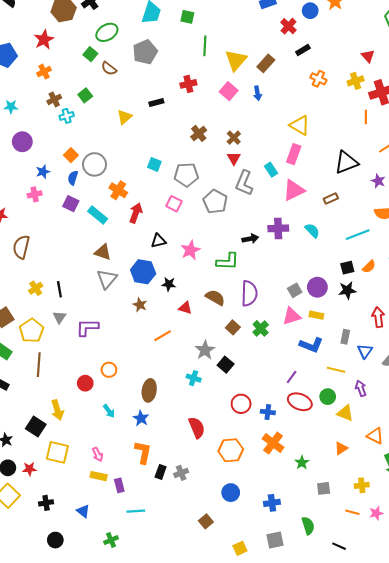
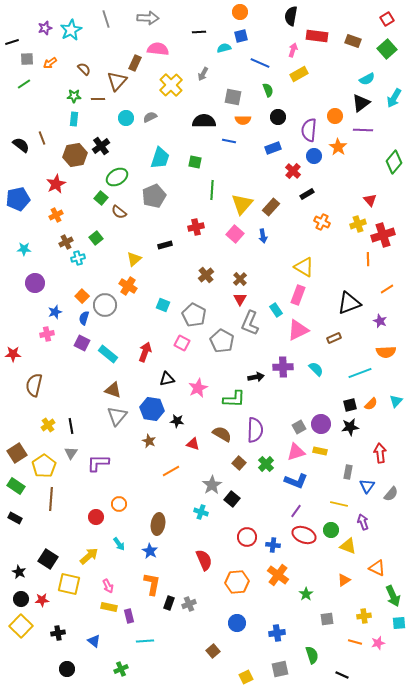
gray pentagon: (186, 175) -> (194, 315), turned 30
orange cross: (118, 190) -> (128, 286), moved
blue L-shape: (311, 345) -> (296, 481), moved
yellow arrow: (57, 410) -> (89, 556), moved, turned -114

